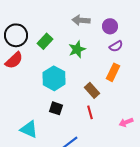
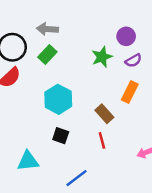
gray arrow: (81, 20) -> (47, 29), moved
green star: (77, 49) -> (102, 57), moved
cyan triangle: (29, 129) -> (28, 161), turned -30

